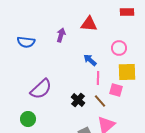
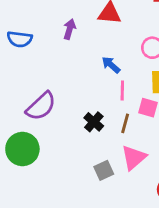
brown line: (100, 101) -> (125, 123), turned 56
green circle: (28, 119) -> (22, 149), size x1.5

